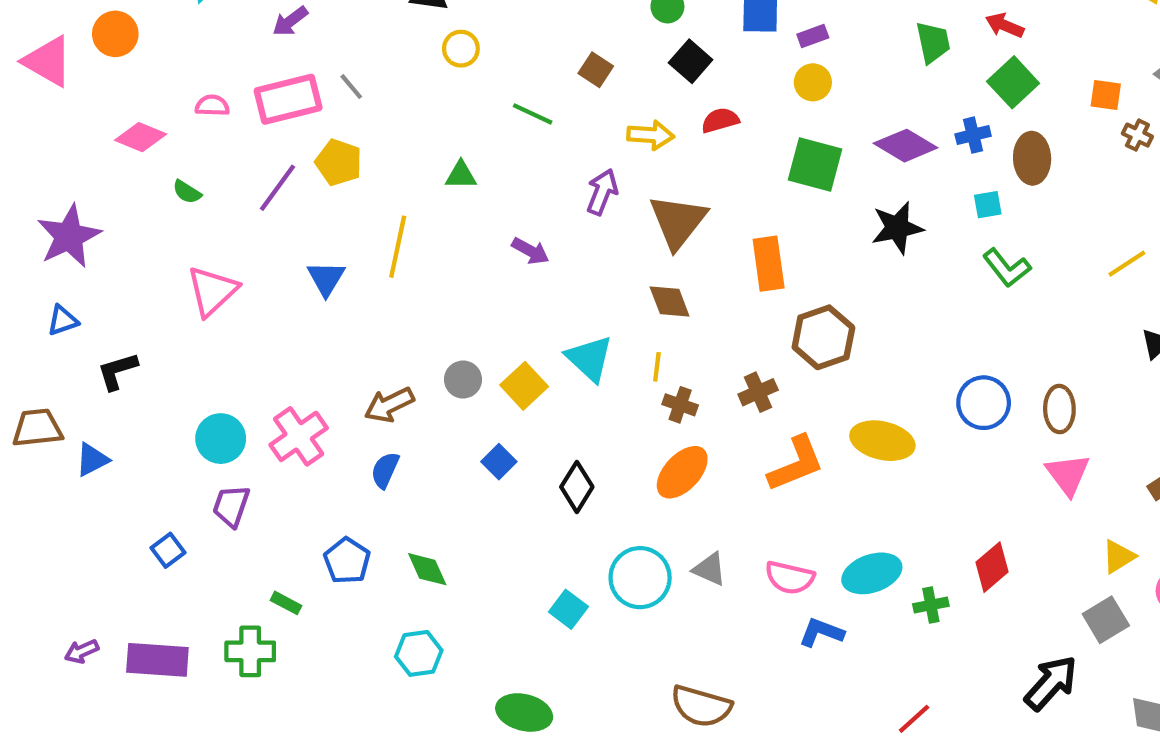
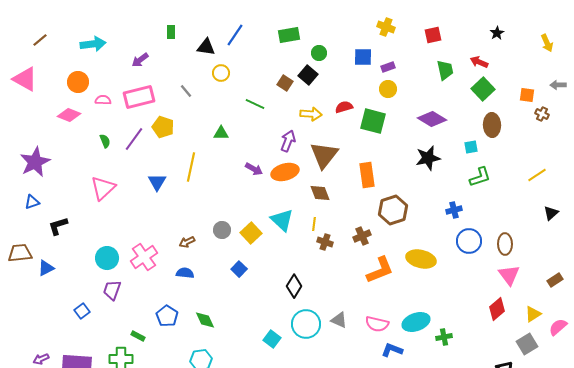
orange circle: (115, 34) -> (78, 82), moved
black square: (691, 61) -> (308, 75), moved
gray line: (351, 87) -> (186, 91), moved
blue cross: (973, 135) -> (454, 210), moved
green square: (815, 165) -> (373, 121), moved
green semicircle: (187, 192) -> (105, 141), moved, turned -144
green L-shape: (1007, 268) -> (480, 177), turned -70
brown arrow: (389, 405) -> (187, 242), size x0.7
blue semicircle: (385, 470) -> (185, 273), turned 72
orange ellipse: (682, 472) -> (285, 172), moved, turned 32
black diamond: (577, 487) -> (294, 286), moved
red diamond: (992, 567) -> (497, 309), moved

